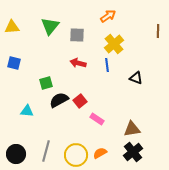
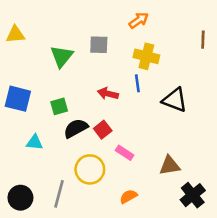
green triangle: (50, 26) -> (62, 56), moved
yellow cross: (114, 44) -> (146, 56), turned -36
blue square: (14, 63) -> (18, 99), moved, size x1.5
red arrow: (78, 63) -> (108, 94), moved
black triangle: (136, 78) -> (175, 100), size x1.5
black cross: (133, 152) -> (193, 195), moved
yellow circle: (76, 155) -> (90, 169), moved

